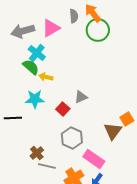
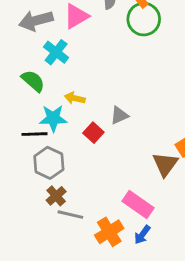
green semicircle: (31, 67) -> (33, 81), moved
yellow arrow: (46, 77) -> (75, 98), moved
black line: (13, 118) -> (34, 134), moved
gray hexagon: (72, 138) -> (49, 163), moved

